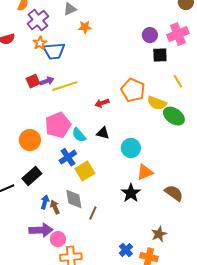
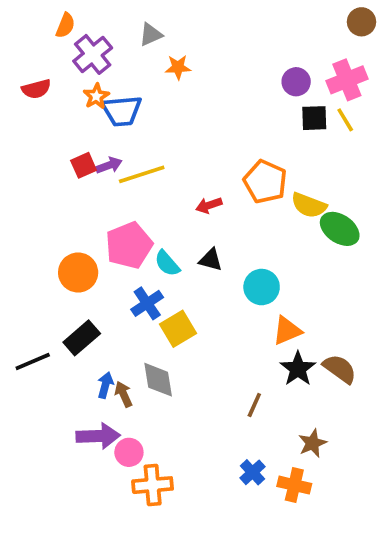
yellow line: (178, 81) -> (345, 120), moved
black star: (131, 193) -> (298, 369), moved
brown line: (93, 213) -> (254, 405), moved

